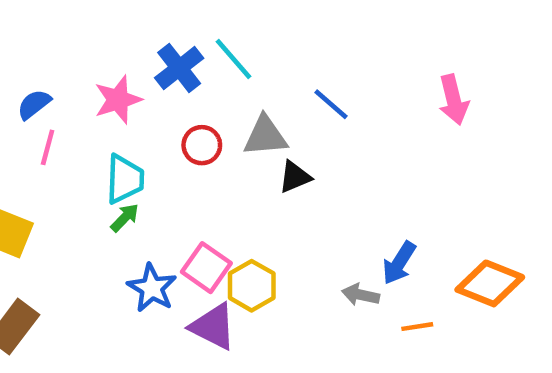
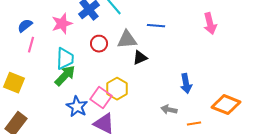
blue line: (331, 104) -> (156, 26), turned -36
green arrow: (125, 218) -> (65, 76), size x1.6
blue arrow: (399, 263) -> (186, 84), moved, turned -42
yellow hexagon: (252, 286) -> (117, 89), moved

